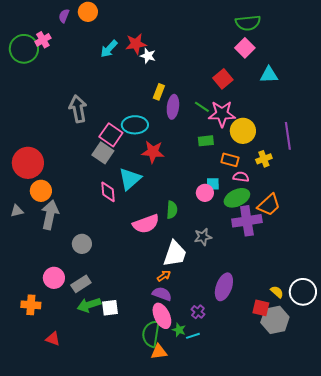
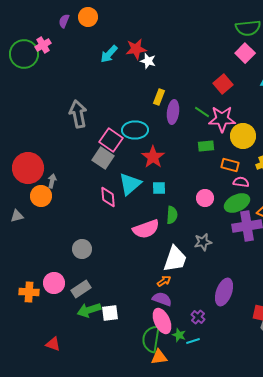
red star: (153, 152) -> (153, 157), turned 30
cyan square: (213, 184) -> (159, 188), moved
gray arrow: (50, 215) -> (52, 181), moved, size x0.5
orange cross: (31, 305) -> (29, 292), moved

